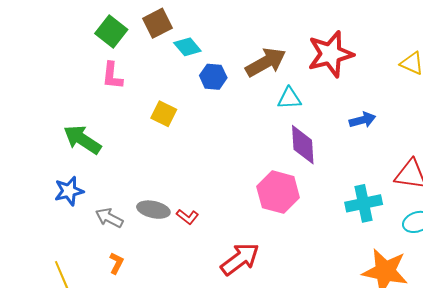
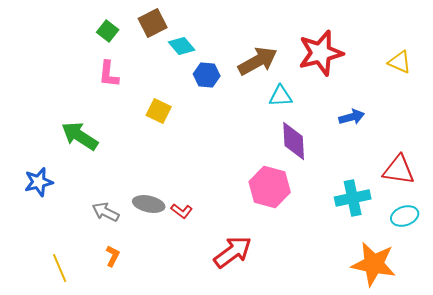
green square: (111, 31) -> (108, 31), size x0.7
blue star: (69, 191) -> (39, 182), moved

